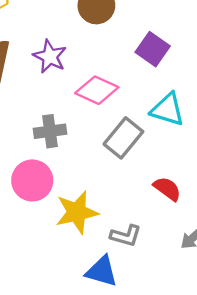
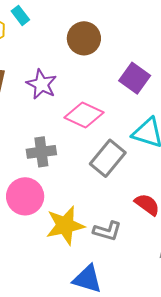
gray L-shape: (126, 236) -> (107, 231), moved

